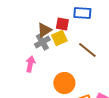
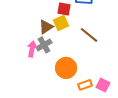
brown triangle: (44, 30) -> (46, 27), moved
gray cross: (42, 42) -> (44, 45), moved

